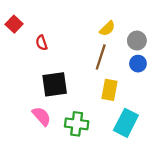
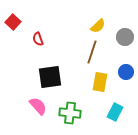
blue circle: (138, 64) -> (126, 72), moved
cyan rectangle: (126, 123) -> (115, 112), size x0.7

